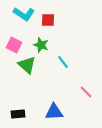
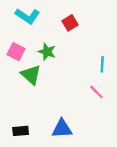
red square: (48, 20) -> (70, 23), moved, turned -32
cyan line: (63, 62) -> (102, 64), moved, turned 40
pink line: (86, 92) -> (96, 92), moved

